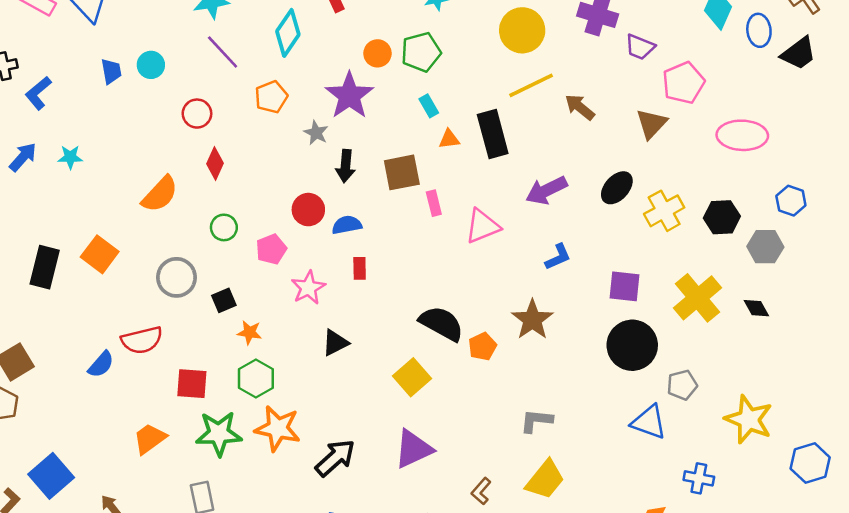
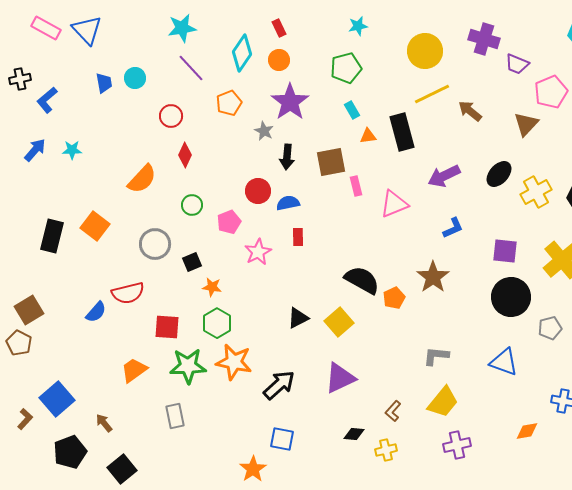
orange circle: (377, 53) -> (279, 60), moved
black triangle: (335, 343) -> (298, 318), moved
blue triangle: (649, 422) -> (504, 362), moved

